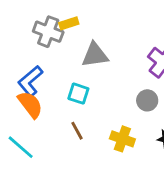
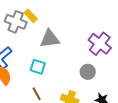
yellow rectangle: (69, 23) -> (31, 16), turned 64

